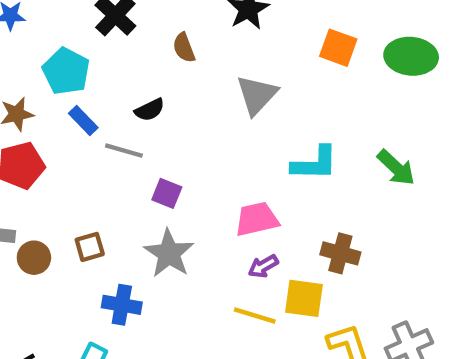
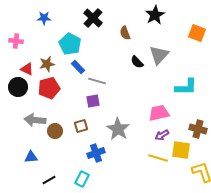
black semicircle: (150, 110) -> (137, 62), moved, turned 72
purple square: (167, 193) -> (93, 101), moved, turned -32
blue cross: (122, 305) -> (96, 153), turned -30

